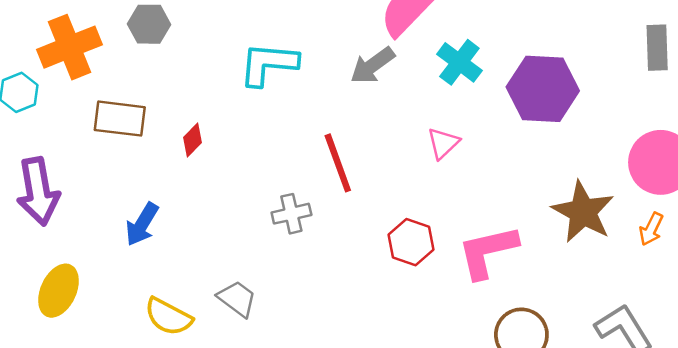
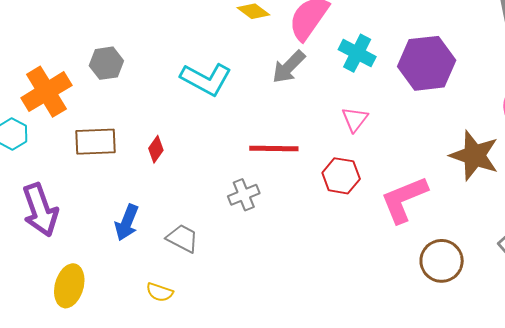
cyan L-shape: (268, 64) -> (206, 79), turned -147
red line: (338, 163) -> (274, 149), turned -60
red hexagon: (411, 242) -> (341, 176), moved
gray trapezoid: (237, 299) -> (182, 238), moved
yellow semicircle: (168, 317) -> (160, 292), size x0.7

